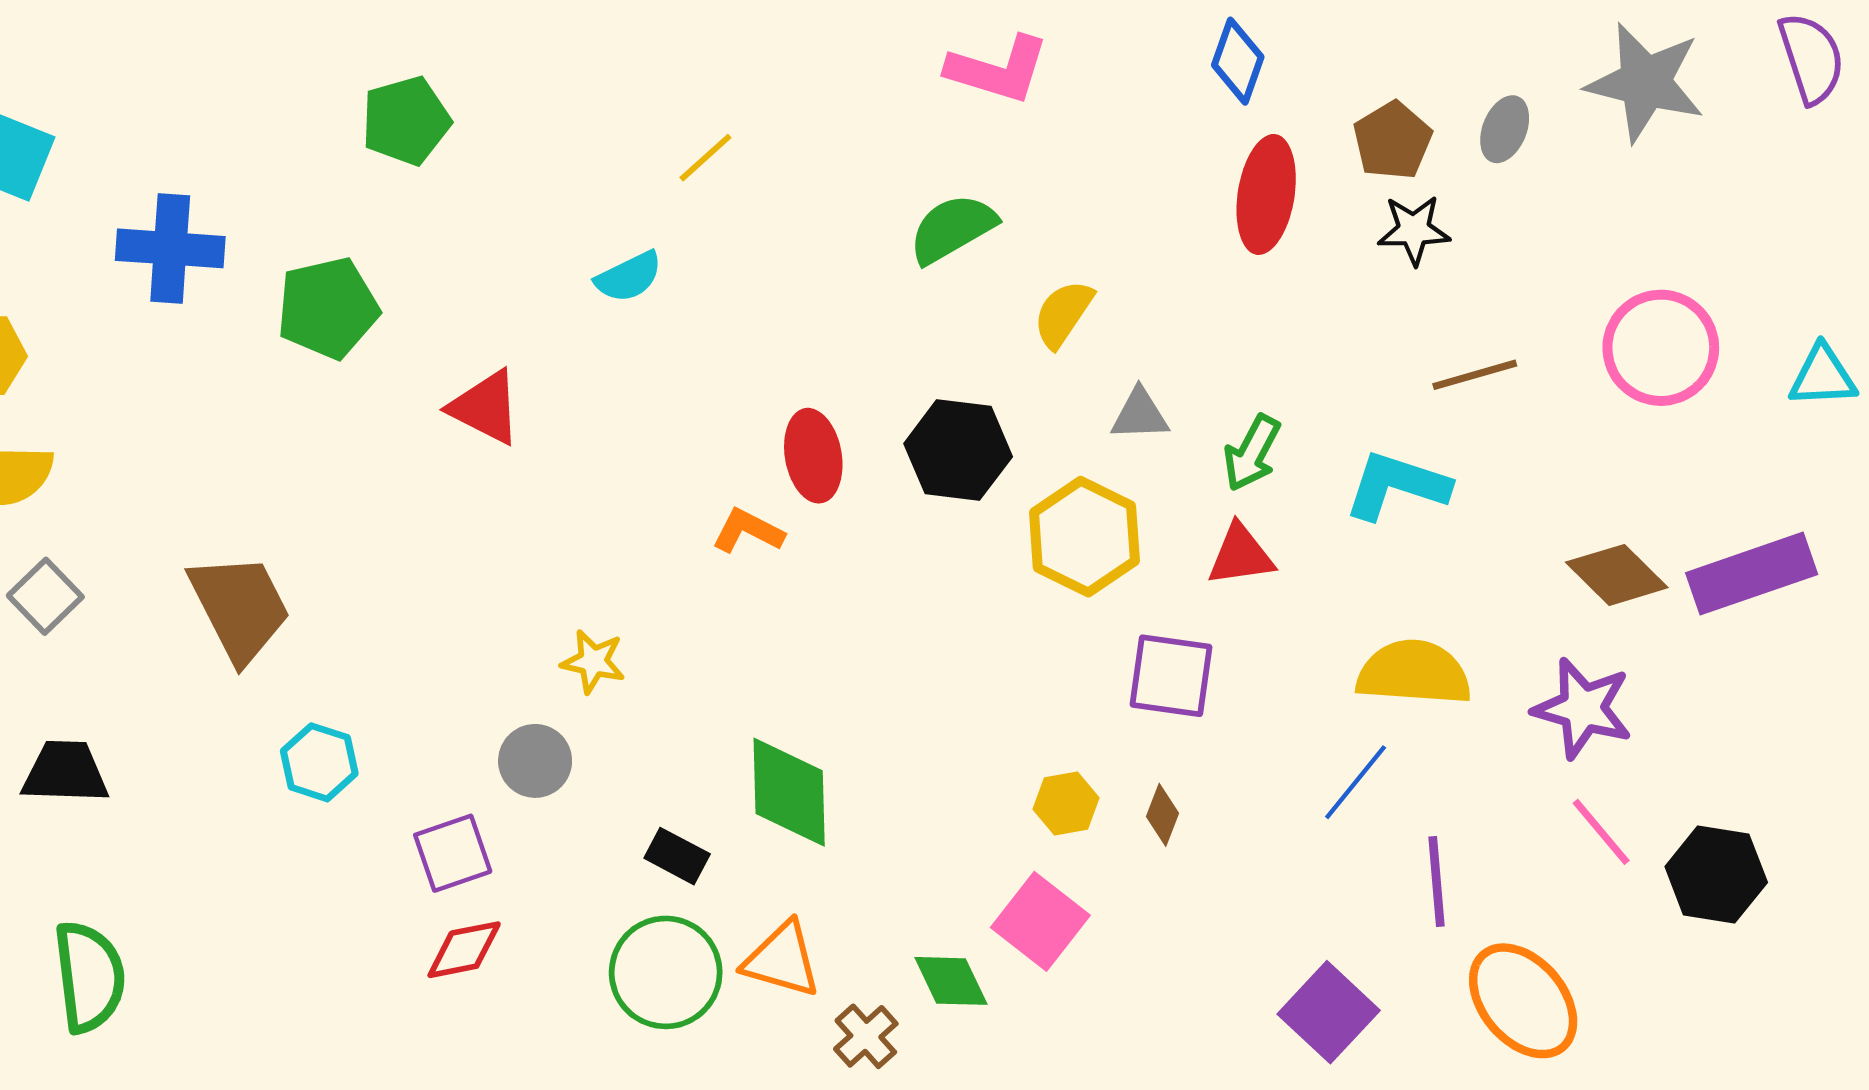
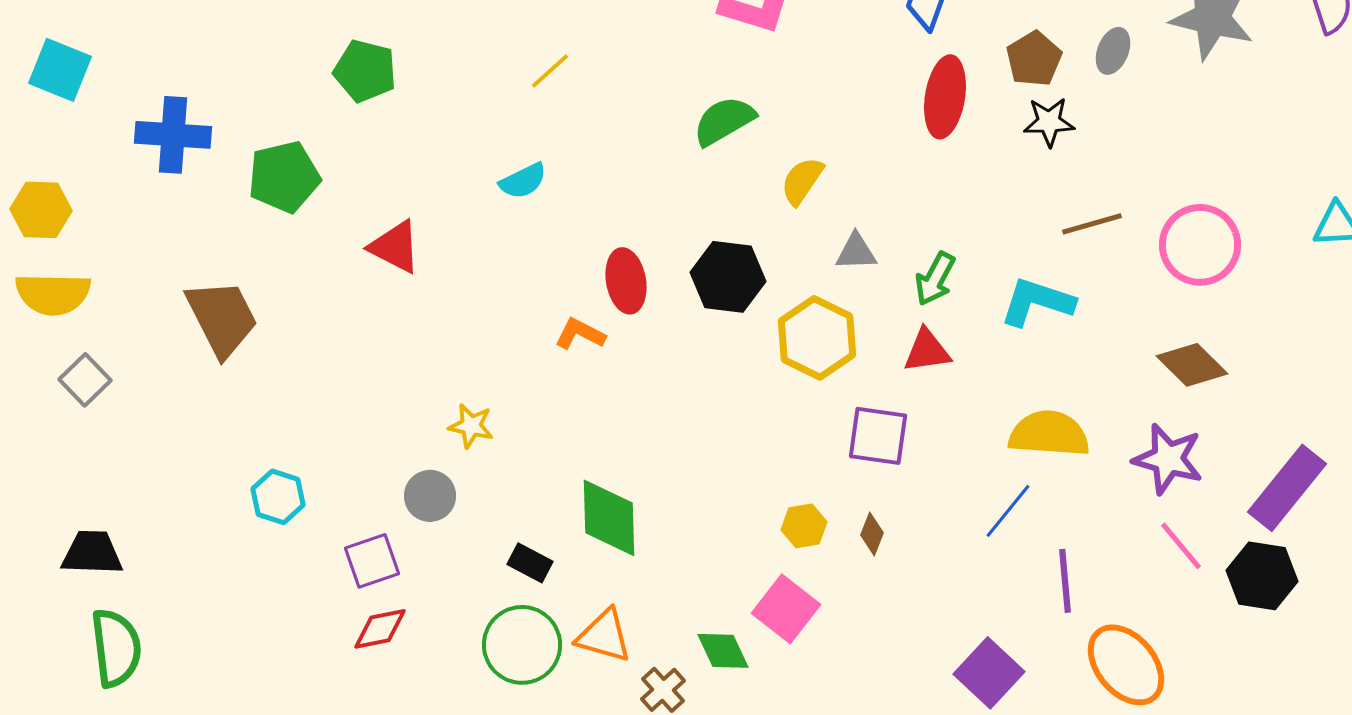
green pentagon: (406, 121) -> (365, 71), moved, turned 30
cyan semicircle: (629, 277) -> (523, 181), moved
pink circle: (1661, 348) -> (1200, 245), moved
purple rectangle: (1752, 574) -> (1287, 488), moved, turned -32
brown trapezoid: (240, 608) -> (222, 318), moved
black trapezoid: (65, 772) -> (92, 553), moved

